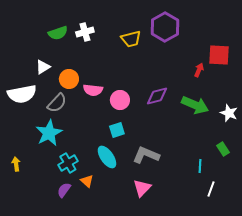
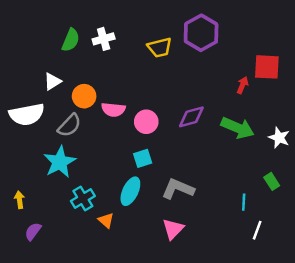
green semicircle: (58, 33) -> (71, 40), turned -48
cyan ellipse: (107, 157) -> (130, 191), turned 60
purple semicircle: (64, 190) -> (33, 231), moved

